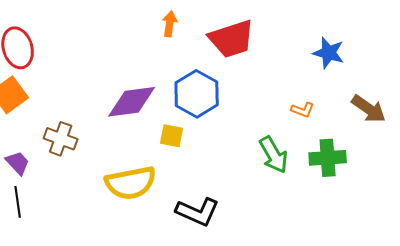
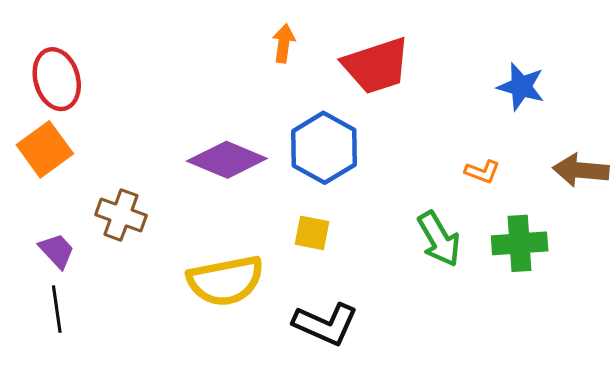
purple diamond: (132, 102) -> (227, 160), turned 30
brown arrow: (369, 109) -> (581, 170), turned 150
yellow square: (172, 136) -> (312, 233), moved

